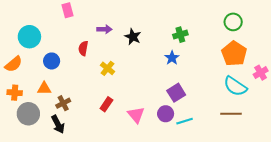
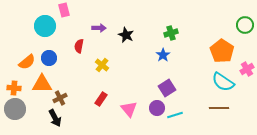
green circle: (233, 22) -> (245, 25), moved
cyan circle: (29, 37) -> (45, 26), moved
orange semicircle: (14, 64) -> (27, 62), moved
orange triangle: (44, 88) -> (42, 84), size x1.5
gray circle: (28, 114) -> (15, 109), moved

